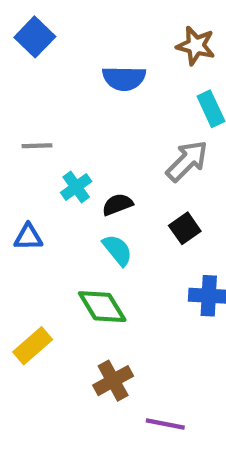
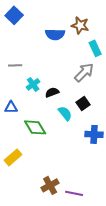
brown star: (196, 46) -> (80, 25), moved
cyan semicircle: (117, 250) -> (65, 113), moved
green diamond: (102, 307) -> (35, 127), moved
brown cross: (113, 381) -> (50, 185), moved

